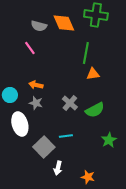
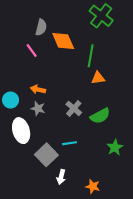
green cross: (96, 15) -> (101, 16), turned 30
orange diamond: (64, 23) -> (63, 41), moved
gray semicircle: (39, 26) -> (41, 27), turned -91

